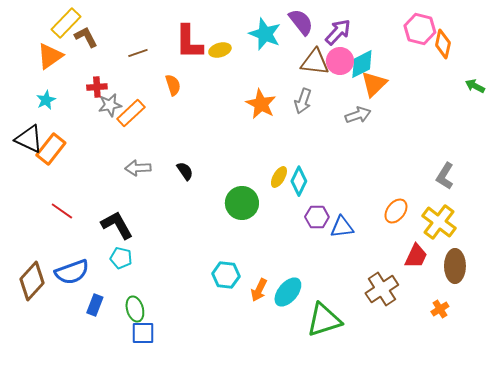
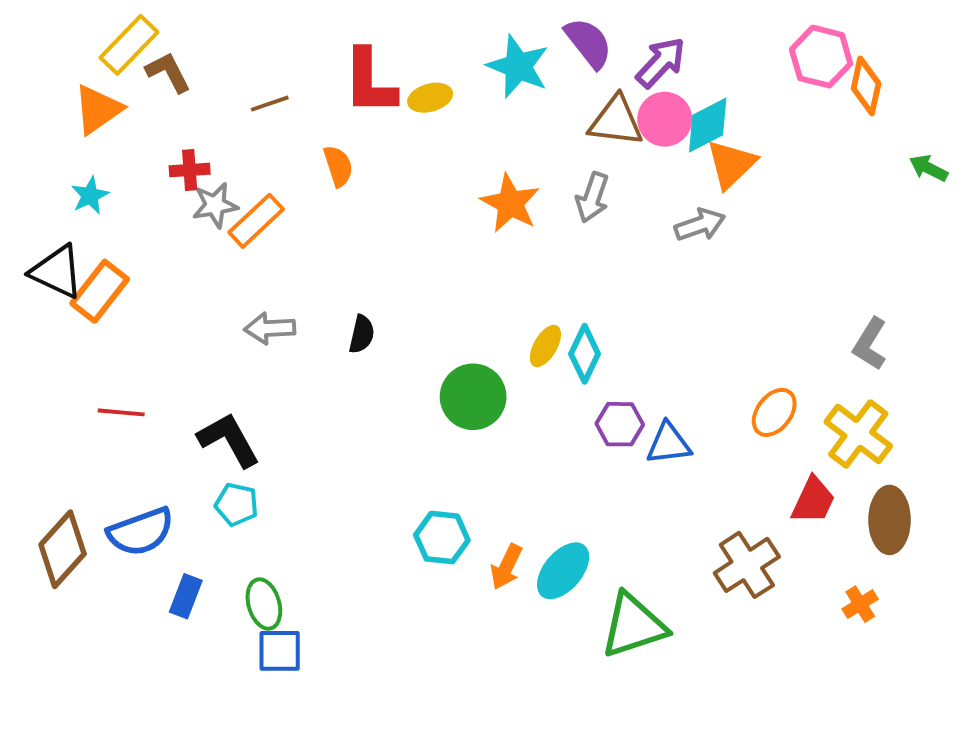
black semicircle: (185, 171) -> (362, 334), turned 48
red line: (62, 211) -> (121, 412), turned -30

